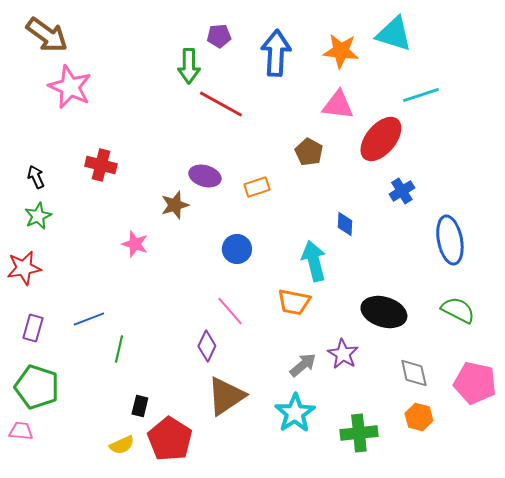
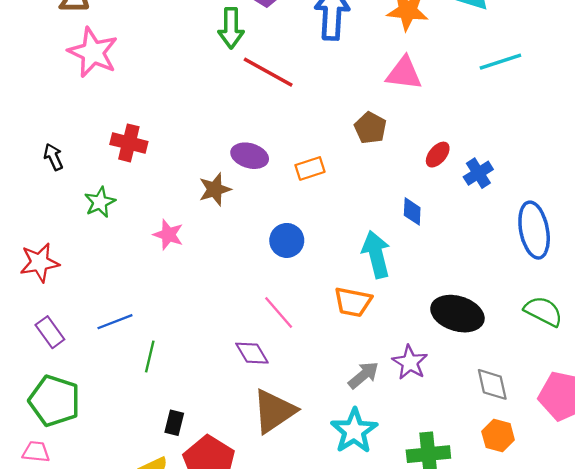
red ellipse: (381, 139) -> (438, 155), moved, size x0.5
green star: (38, 216) -> (100, 202), moved
purple rectangle: (33, 328) -> (50, 332), turned -52
purple diamond: (207, 346) -> (252, 353), turned -56

